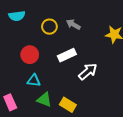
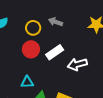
red circle: (30, 55) -> (31, 49), moved
white arrow: (88, 72) -> (77, 64), turned -144

